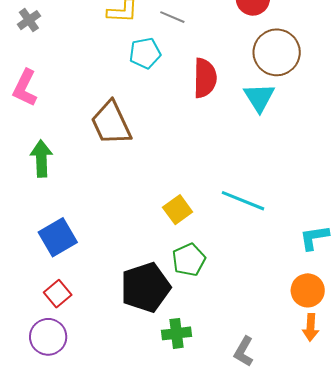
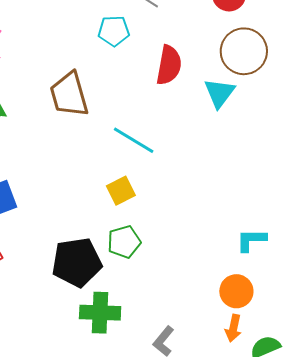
cyan line: (243, 201) -> (134, 140), moved
green cross: (176, 333) -> (100, 313), size x1.4

